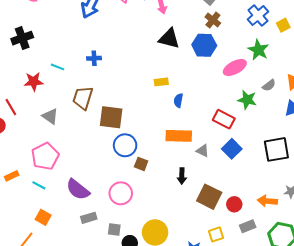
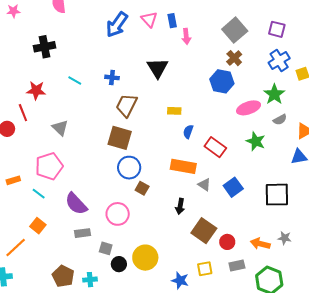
black triangle: (169, 39) -> (158, 68), moved, turned 35
red star: (34, 81) -> (36, 90), moved
gray semicircle: (269, 85) -> (280, 120), moved
brown trapezoid: (83, 98) -> (126, 105), moved
red rectangle: (224, 119) -> (215, 147), moved

